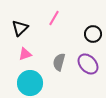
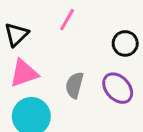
pink triangle: (25, 54) -> (24, 73), size x1.5

